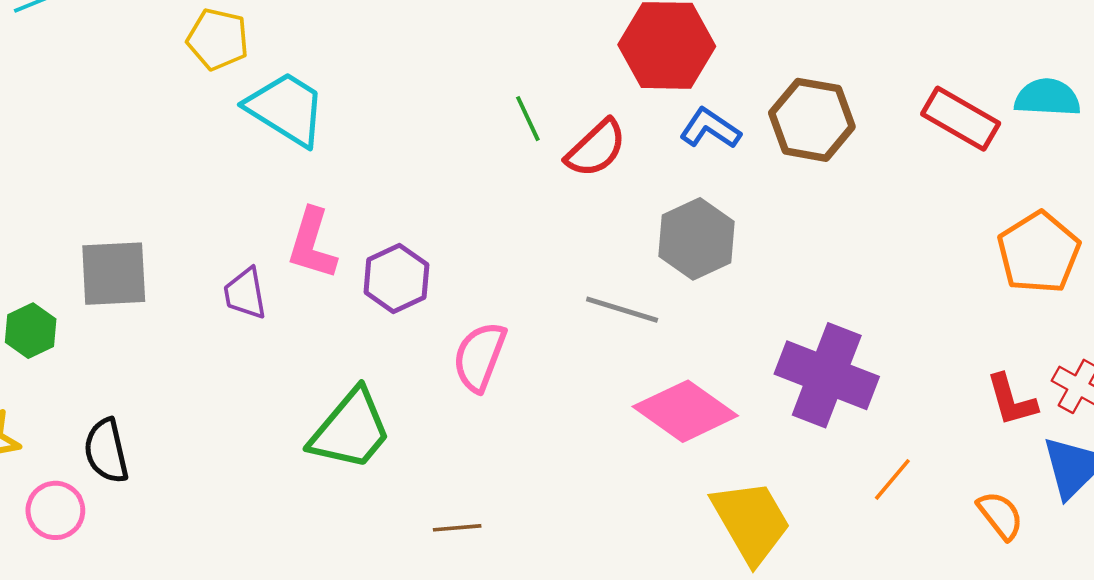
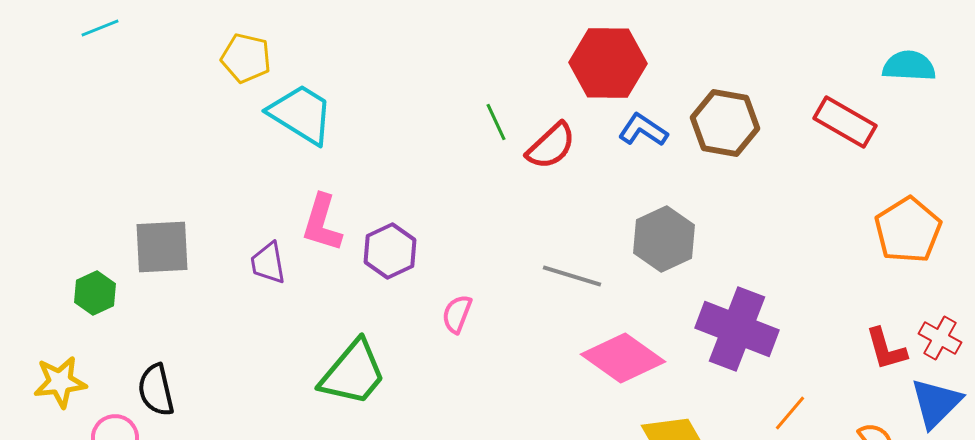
cyan semicircle: (1047, 98) -> (909, 66), moved
gray hexagon: (696, 239) -> (664, 239), moved
pink semicircle: (479, 357) -> (457, 314), size x0.7

